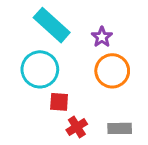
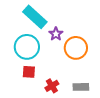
purple star: (102, 37) -> (56, 34), moved
red square: (59, 102) -> (29, 72), moved

